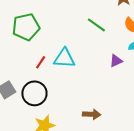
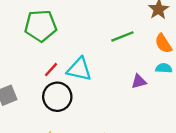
green line: (96, 25) -> (122, 36), turned -66
black circle: (34, 93) -> (57, 97), moved

